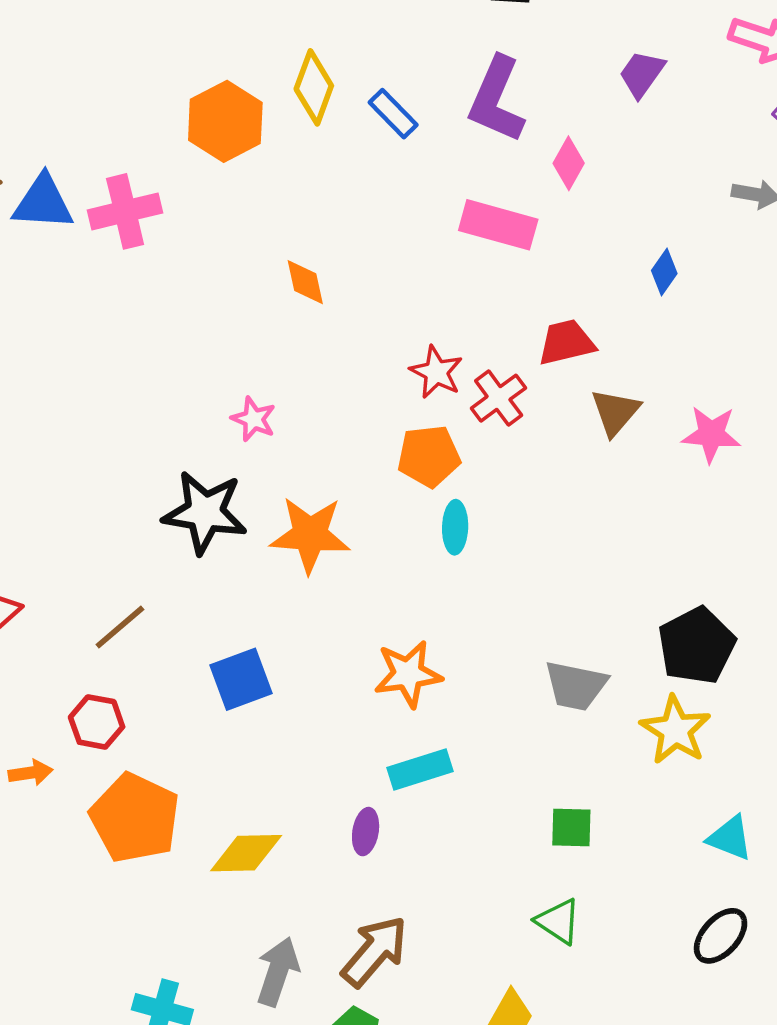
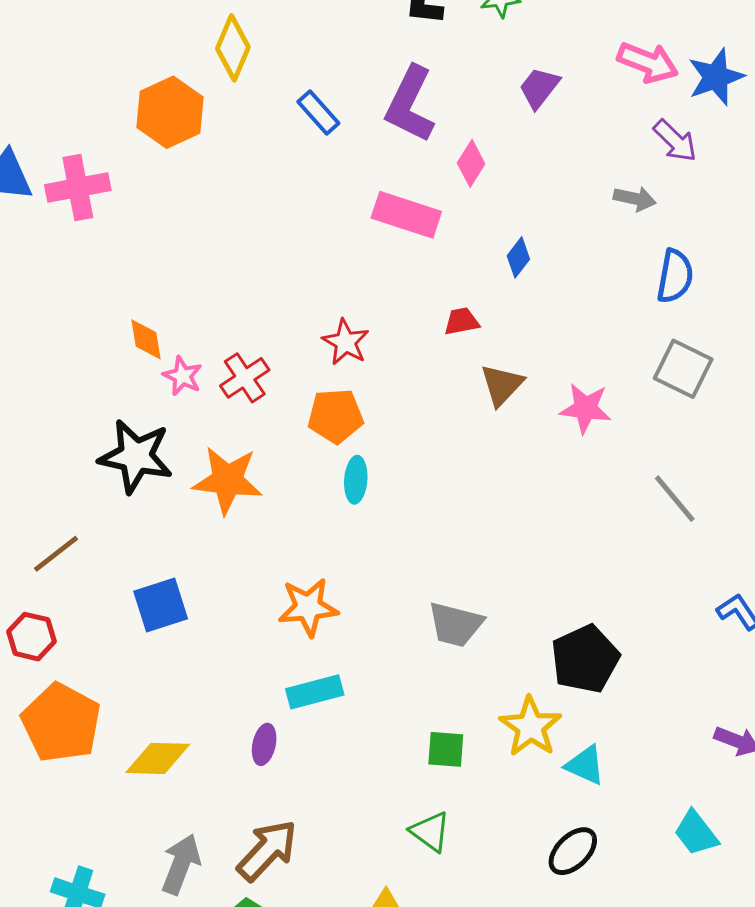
yellow diamond: (314, 87) -> (233, 48), moved
blue diamond: (664, 272) -> (518, 257), moved
orange diamond: (305, 282) -> (146, 339), moved
red trapezoid: (566, 342) -> (461, 321), size x0.7
red cross: (499, 398) -> (245, 378), moved
black pentagon: (697, 646) -> (585, 659), moved
yellow star: (675, 730) -> (531, 727), moved

